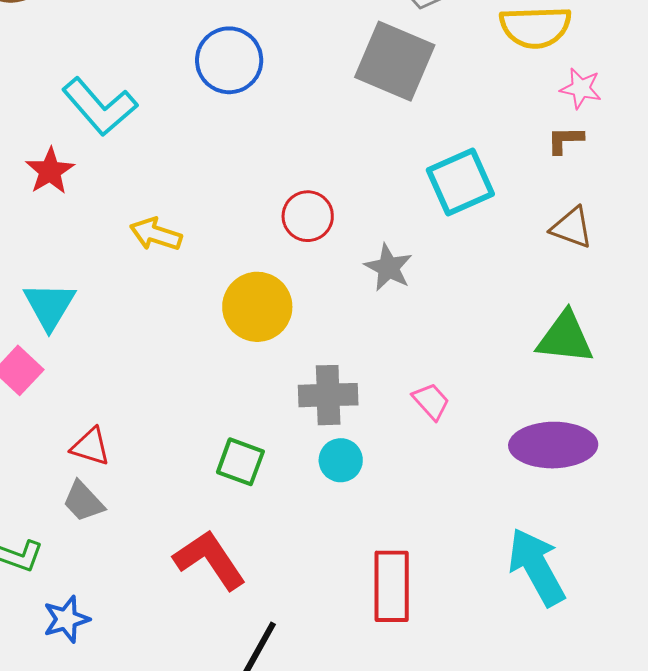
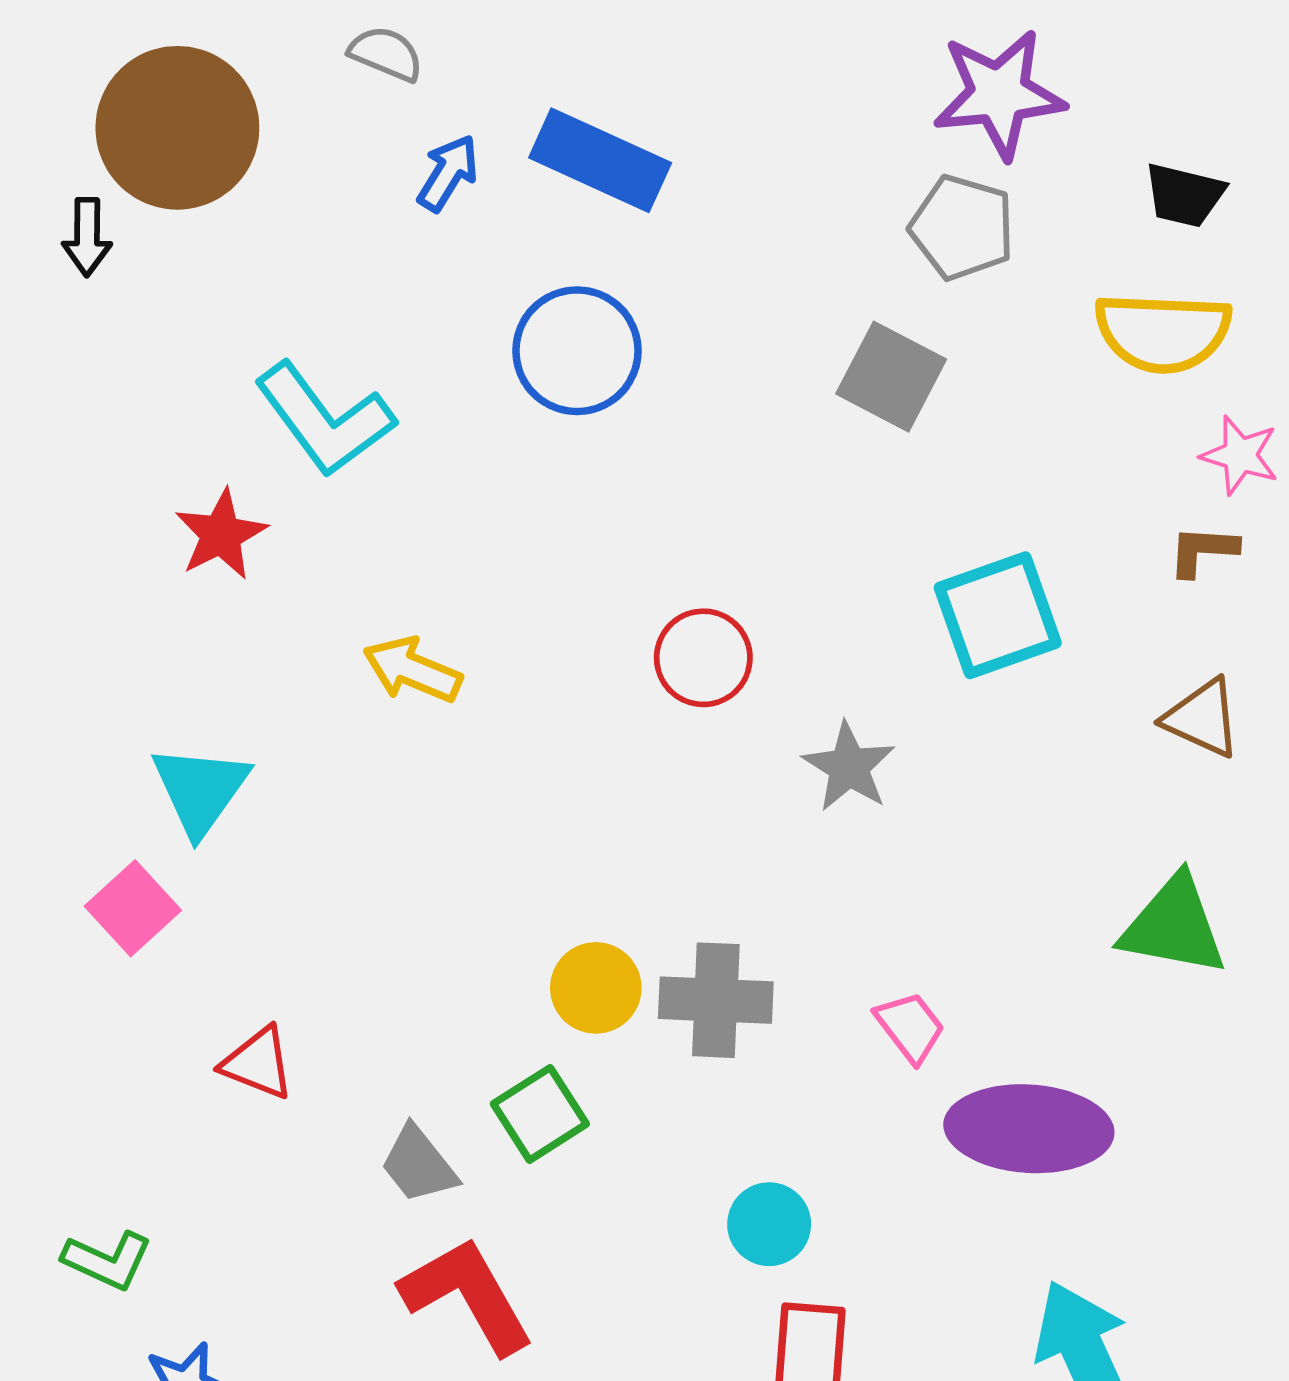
gray square: (395, 61) -> (891, 377), size x0.7
yellow circle: (257, 307) -> (596, 988), moved, size x0.7
purple ellipse: (553, 445) -> (1029, 1129), moved
cyan circle: (341, 460) -> (769, 1224), moved
green square: (240, 462) -> (540, 1114), turned 33
gray trapezoid: (83, 501) -> (419, 1164), moved

